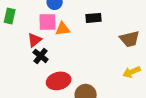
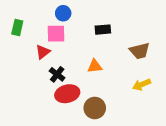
orange triangle: (63, 29) -> (95, 66), moved
black cross: (41, 56) -> (57, 74), moved

